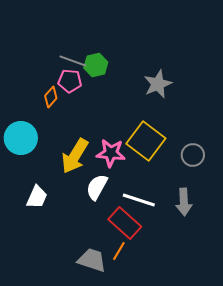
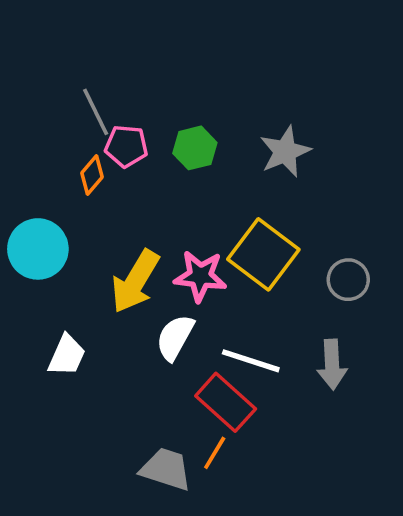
gray line: (73, 61) -> (96, 112), moved, turned 44
green hexagon: (96, 65) -> (195, 148), moved

